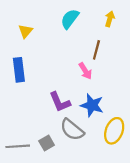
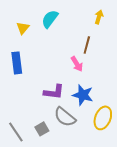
cyan semicircle: (70, 19) -> (50, 19), moved
purple L-shape: (60, 102) -> (54, 92), turned -60
gray line: (18, 146) -> (16, 132), turned 60

